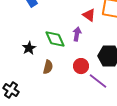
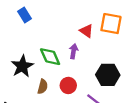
black star: (29, 48) -> (22, 66), size x1.5
red circle: (81, 66) -> (68, 85), moved

